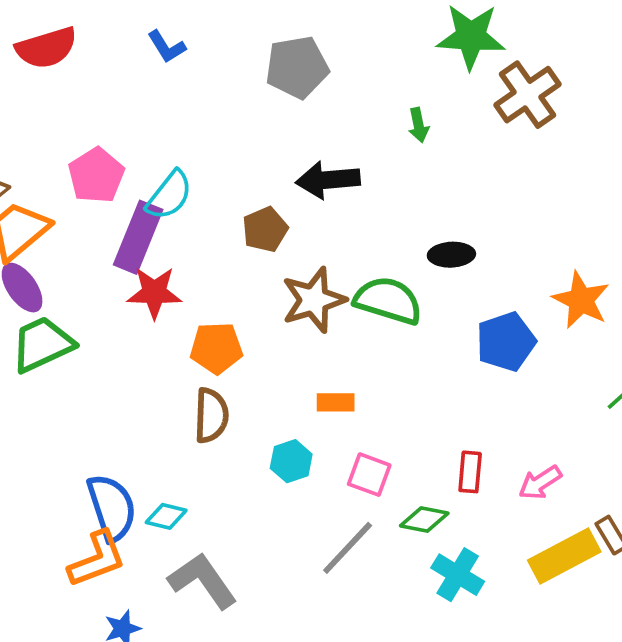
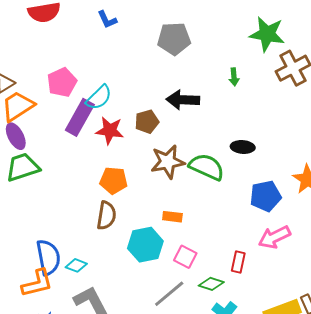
red star: (154, 293) -> (110, 131), moved
cyan hexagon: (291, 461) -> (145, 245), size x1.6
pink arrow: (540, 483) -> (274, 237), moved, size x1.4

